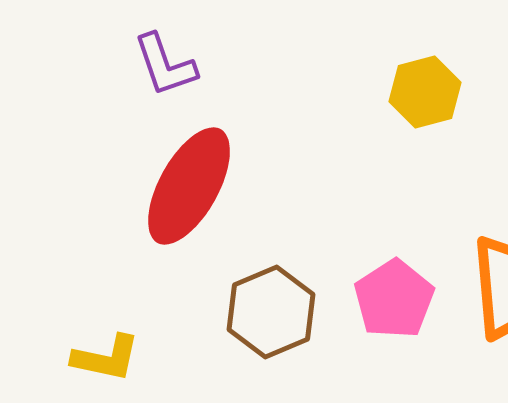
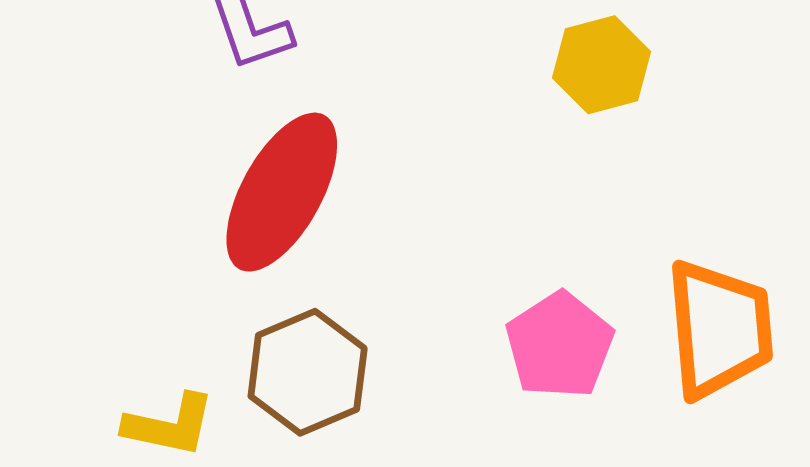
brown hexagon: (271, 312) -> (308, 372), moved

